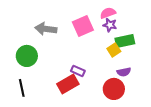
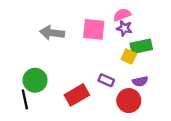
pink square: (83, 26) -> (94, 29), turned 30
yellow square: (114, 50) -> (129, 57), turned -32
green circle: (27, 56) -> (35, 80), moved
purple rectangle: (78, 71) -> (106, 80), moved

